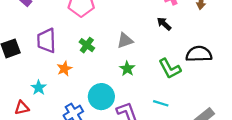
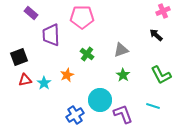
purple trapezoid: (46, 41) -> (51, 35), moved
cyan star: (39, 88) -> (44, 83), moved
red triangle: (22, 108) -> (25, 80), moved

